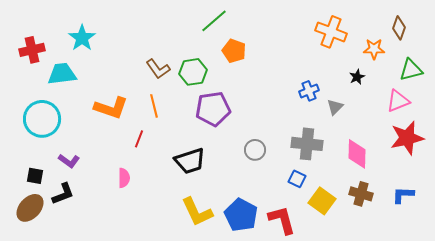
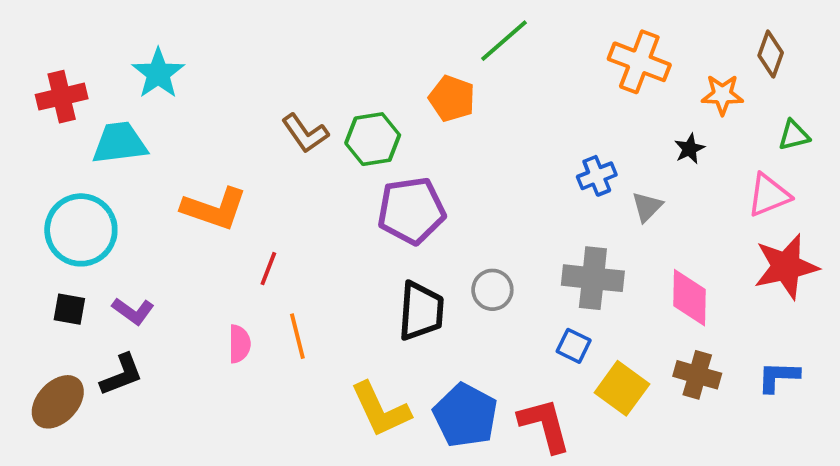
green line: (214, 21) -> (504, 41), moved
green triangle: (411, 70) -> (794, 135), size x0.7
orange line: (154, 106) -> (297, 336), moved
black trapezoid: (190, 161) -> (421, 311), moved, turned -68
black square: (35, 176) -> (69, 309), moved

